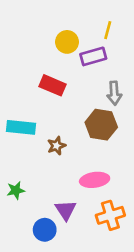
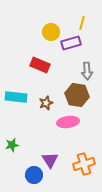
brown star: (56, 146) -> (46, 103), moved
pink ellipse: (95, 180) -> (68, 122), moved

